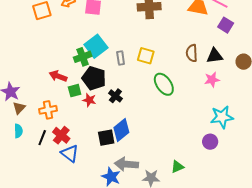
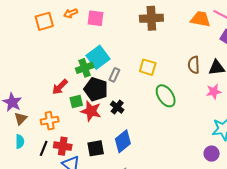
gray rectangle: (121, 58) -> (114, 75), moved, turned 32
red arrow: (58, 76) -> (60, 87), turned -66
red star: (89, 100) -> (91, 111), size x1.5
red cross: (61, 135) -> (63, 146), turned -30
black square: (106, 138) -> (96, 148), moved

